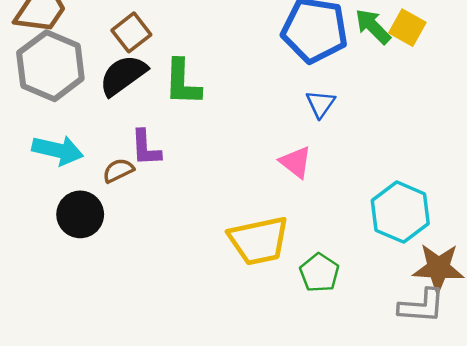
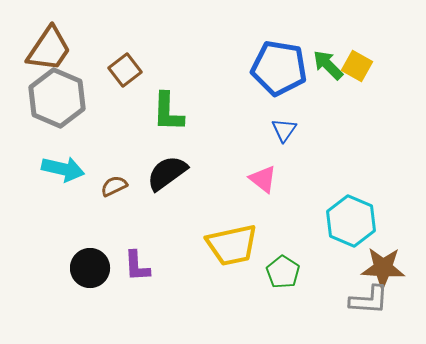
black semicircle: (123, 75) -> (167, 173), moved
purple L-shape: (146, 148) -> (137, 266), moved
black circle: (80, 214) -> (90, 268), moved

